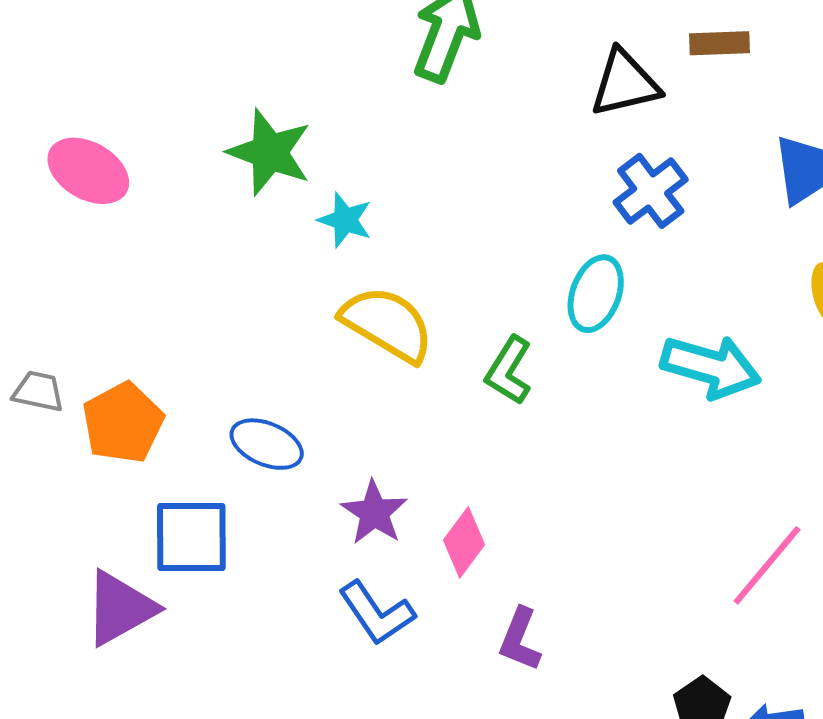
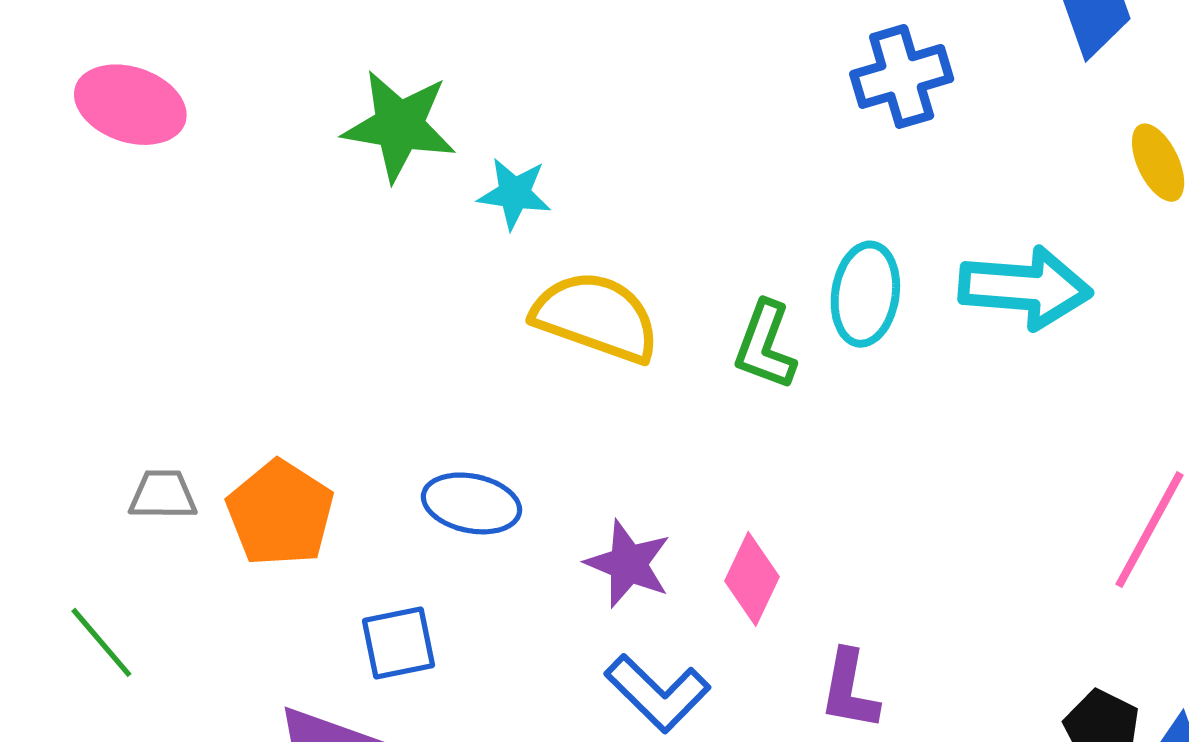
pink ellipse: (88, 171) -> (130, 105), moved
blue cross: (651, 191) -> (902, 76), turned 32
cyan ellipse: (596, 294) -> (865, 294), moved
blue square: (191, 537) -> (399, 643), size x0.7

